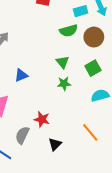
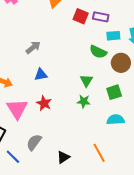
green semicircle: (69, 31) -> (98, 52), turned 30
blue triangle: (21, 75) -> (41, 75), moved
red star: (42, 119) -> (44, 103), moved

